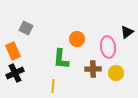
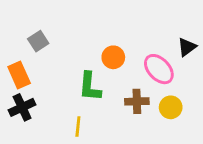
gray square: (26, 28) -> (38, 41), turned 32
pink ellipse: (108, 47) -> (159, 69), turned -35

